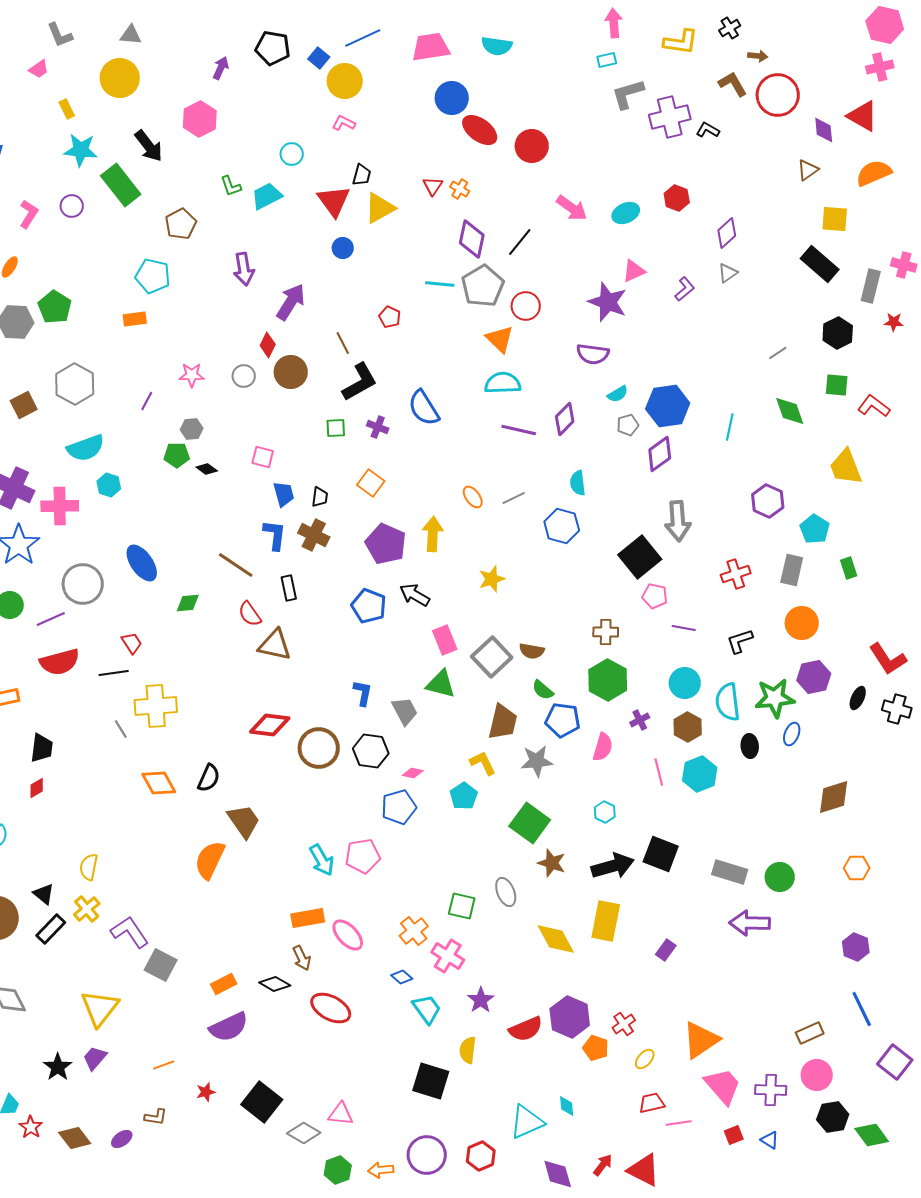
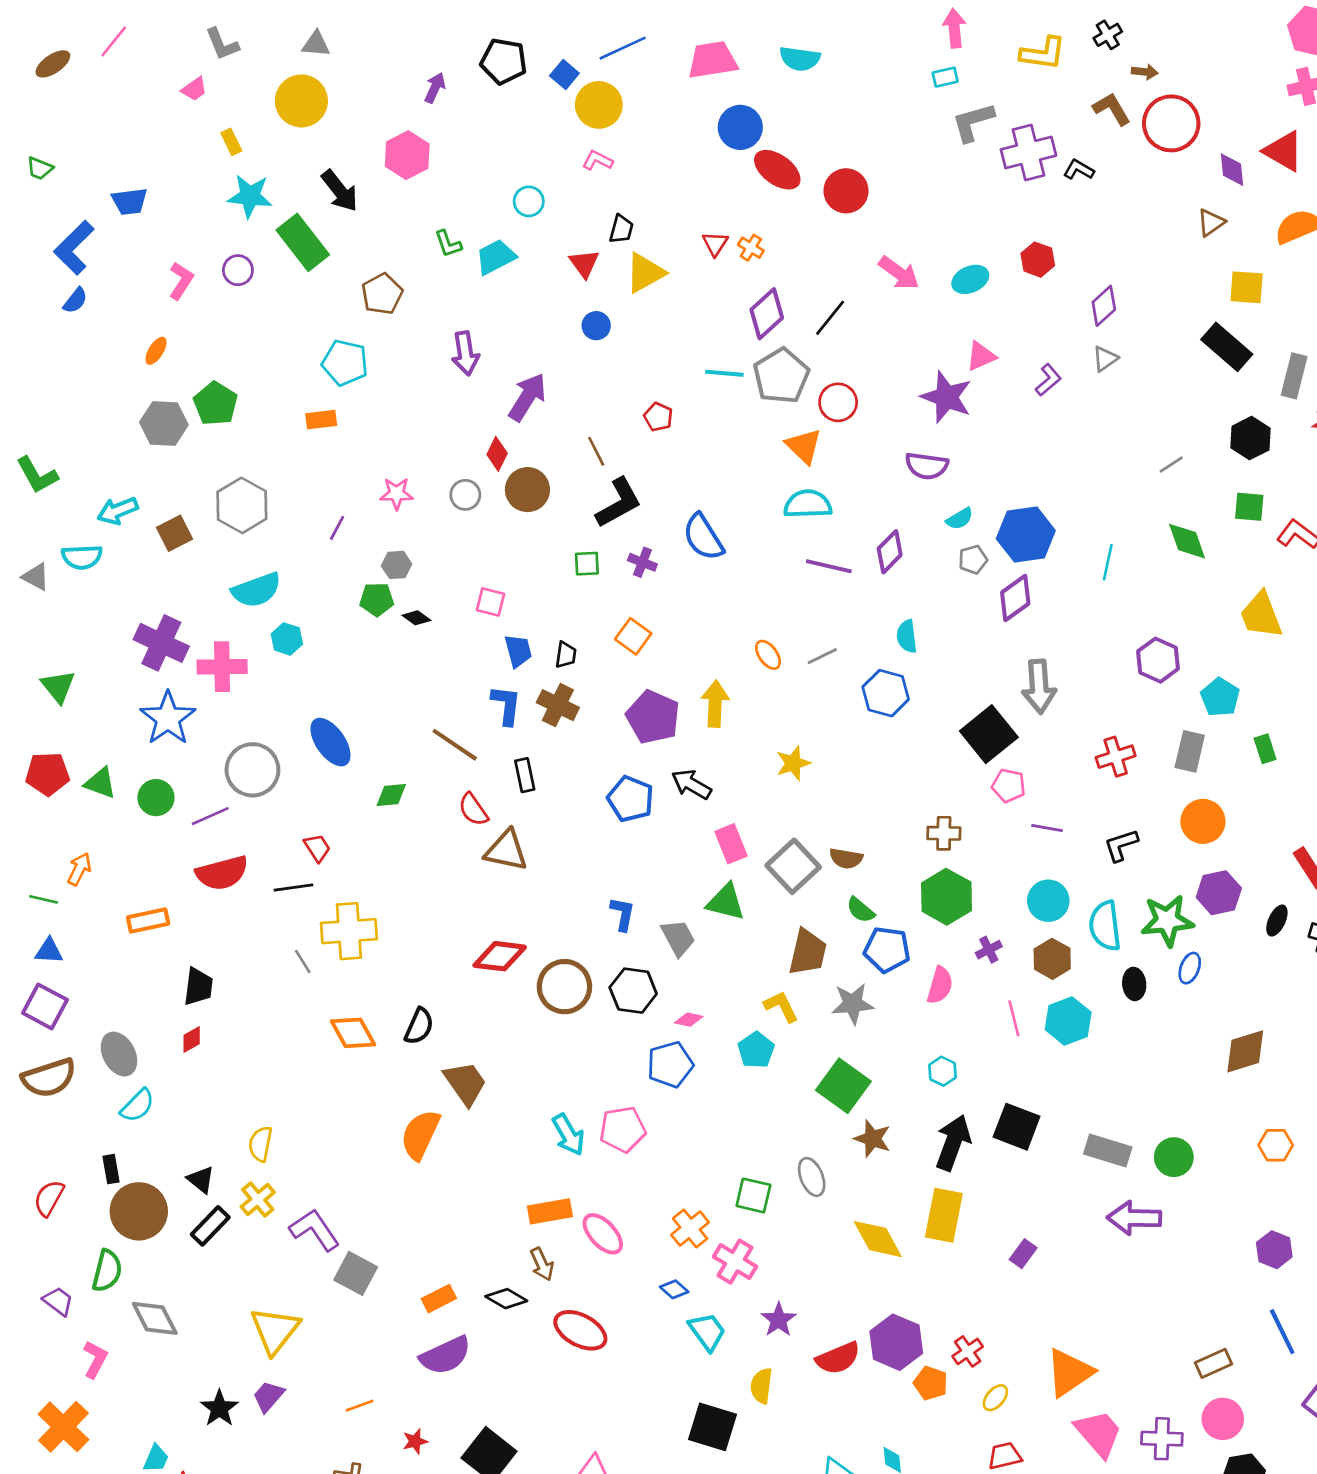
red triangle: (334, 201) -> (584, 264), size x0.7
purple diamond: (472, 239) -> (767, 314), turned 36
black arrow: (613, 866) -> (953, 1143), turned -54

